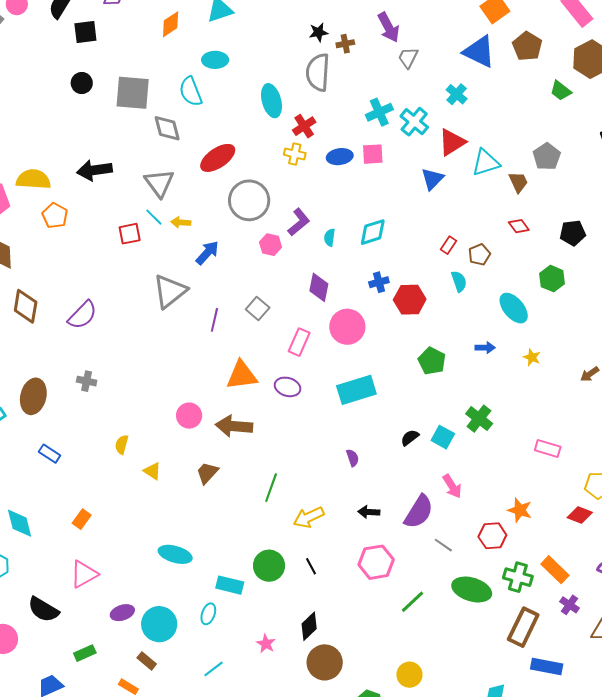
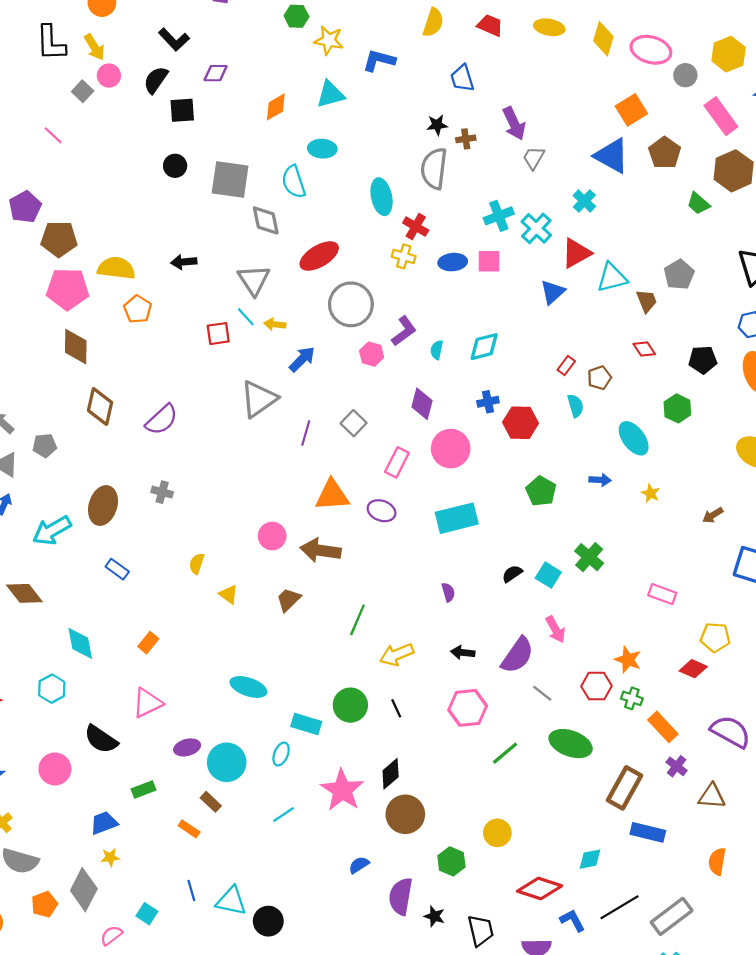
red cross: (304, 126) -> (416, 227), turned -30
black arrow: (95, 170) -> (184, 262), size x0.7
green cross: (518, 577) -> (632, 698), moved, size x0.7
pink star: (266, 644) -> (342, 790), size x2.0

